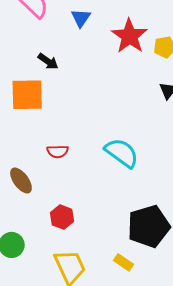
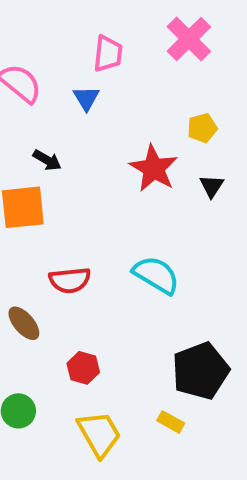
red star: (129, 36) -> (154, 168), moved
red semicircle: (58, 151) -> (70, 280), size x1.4

